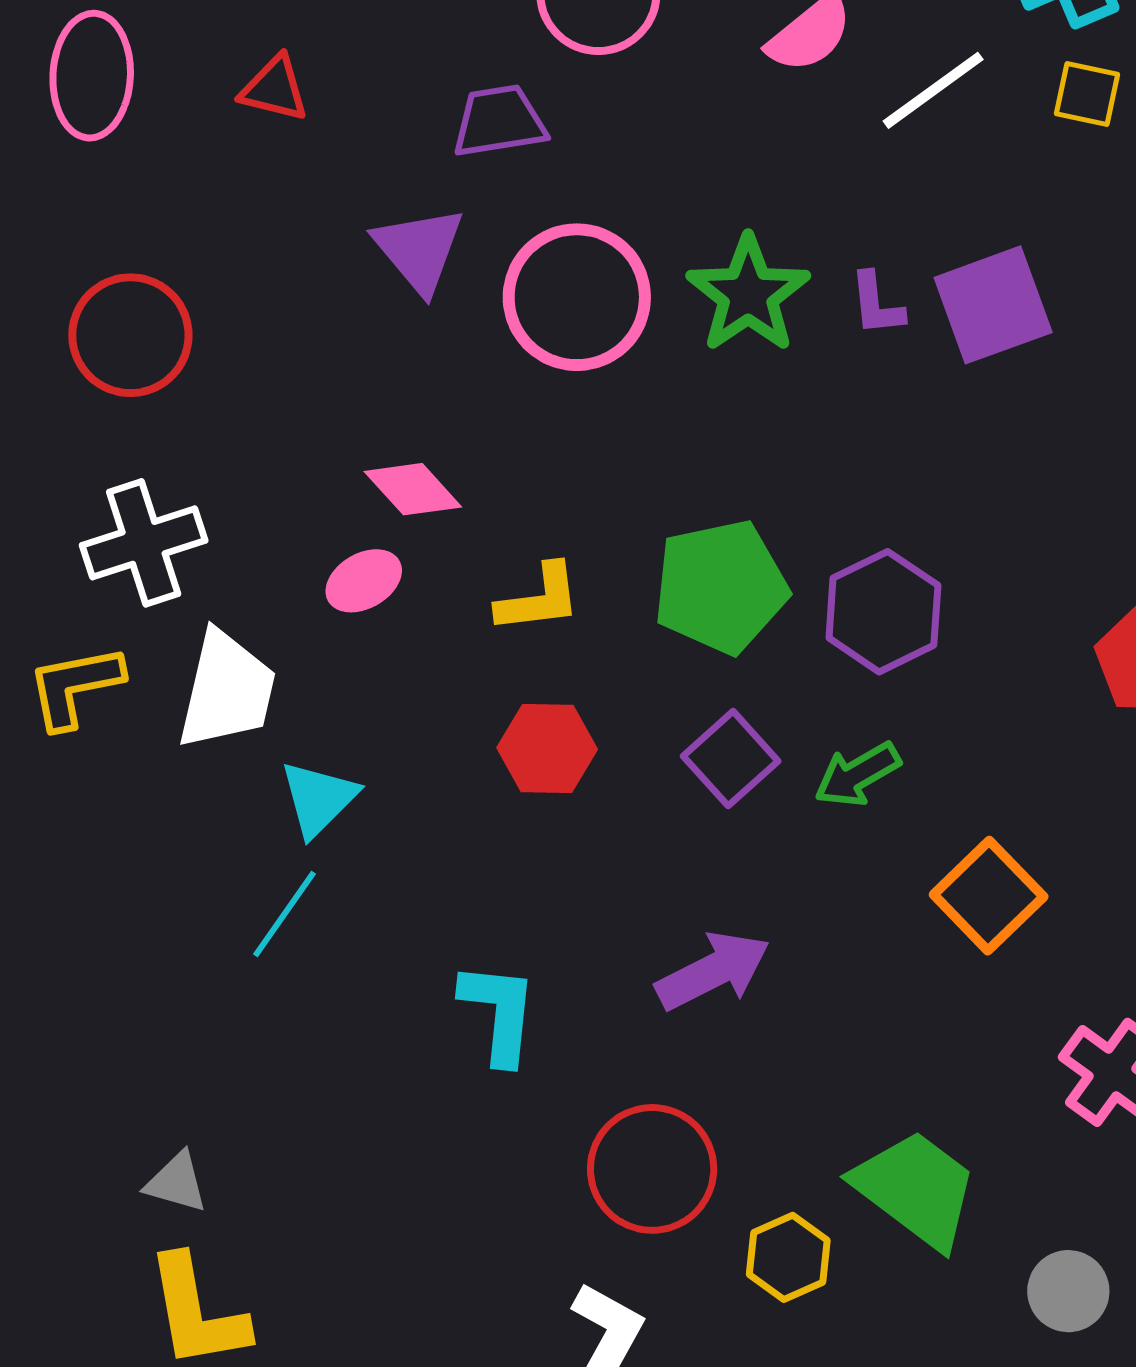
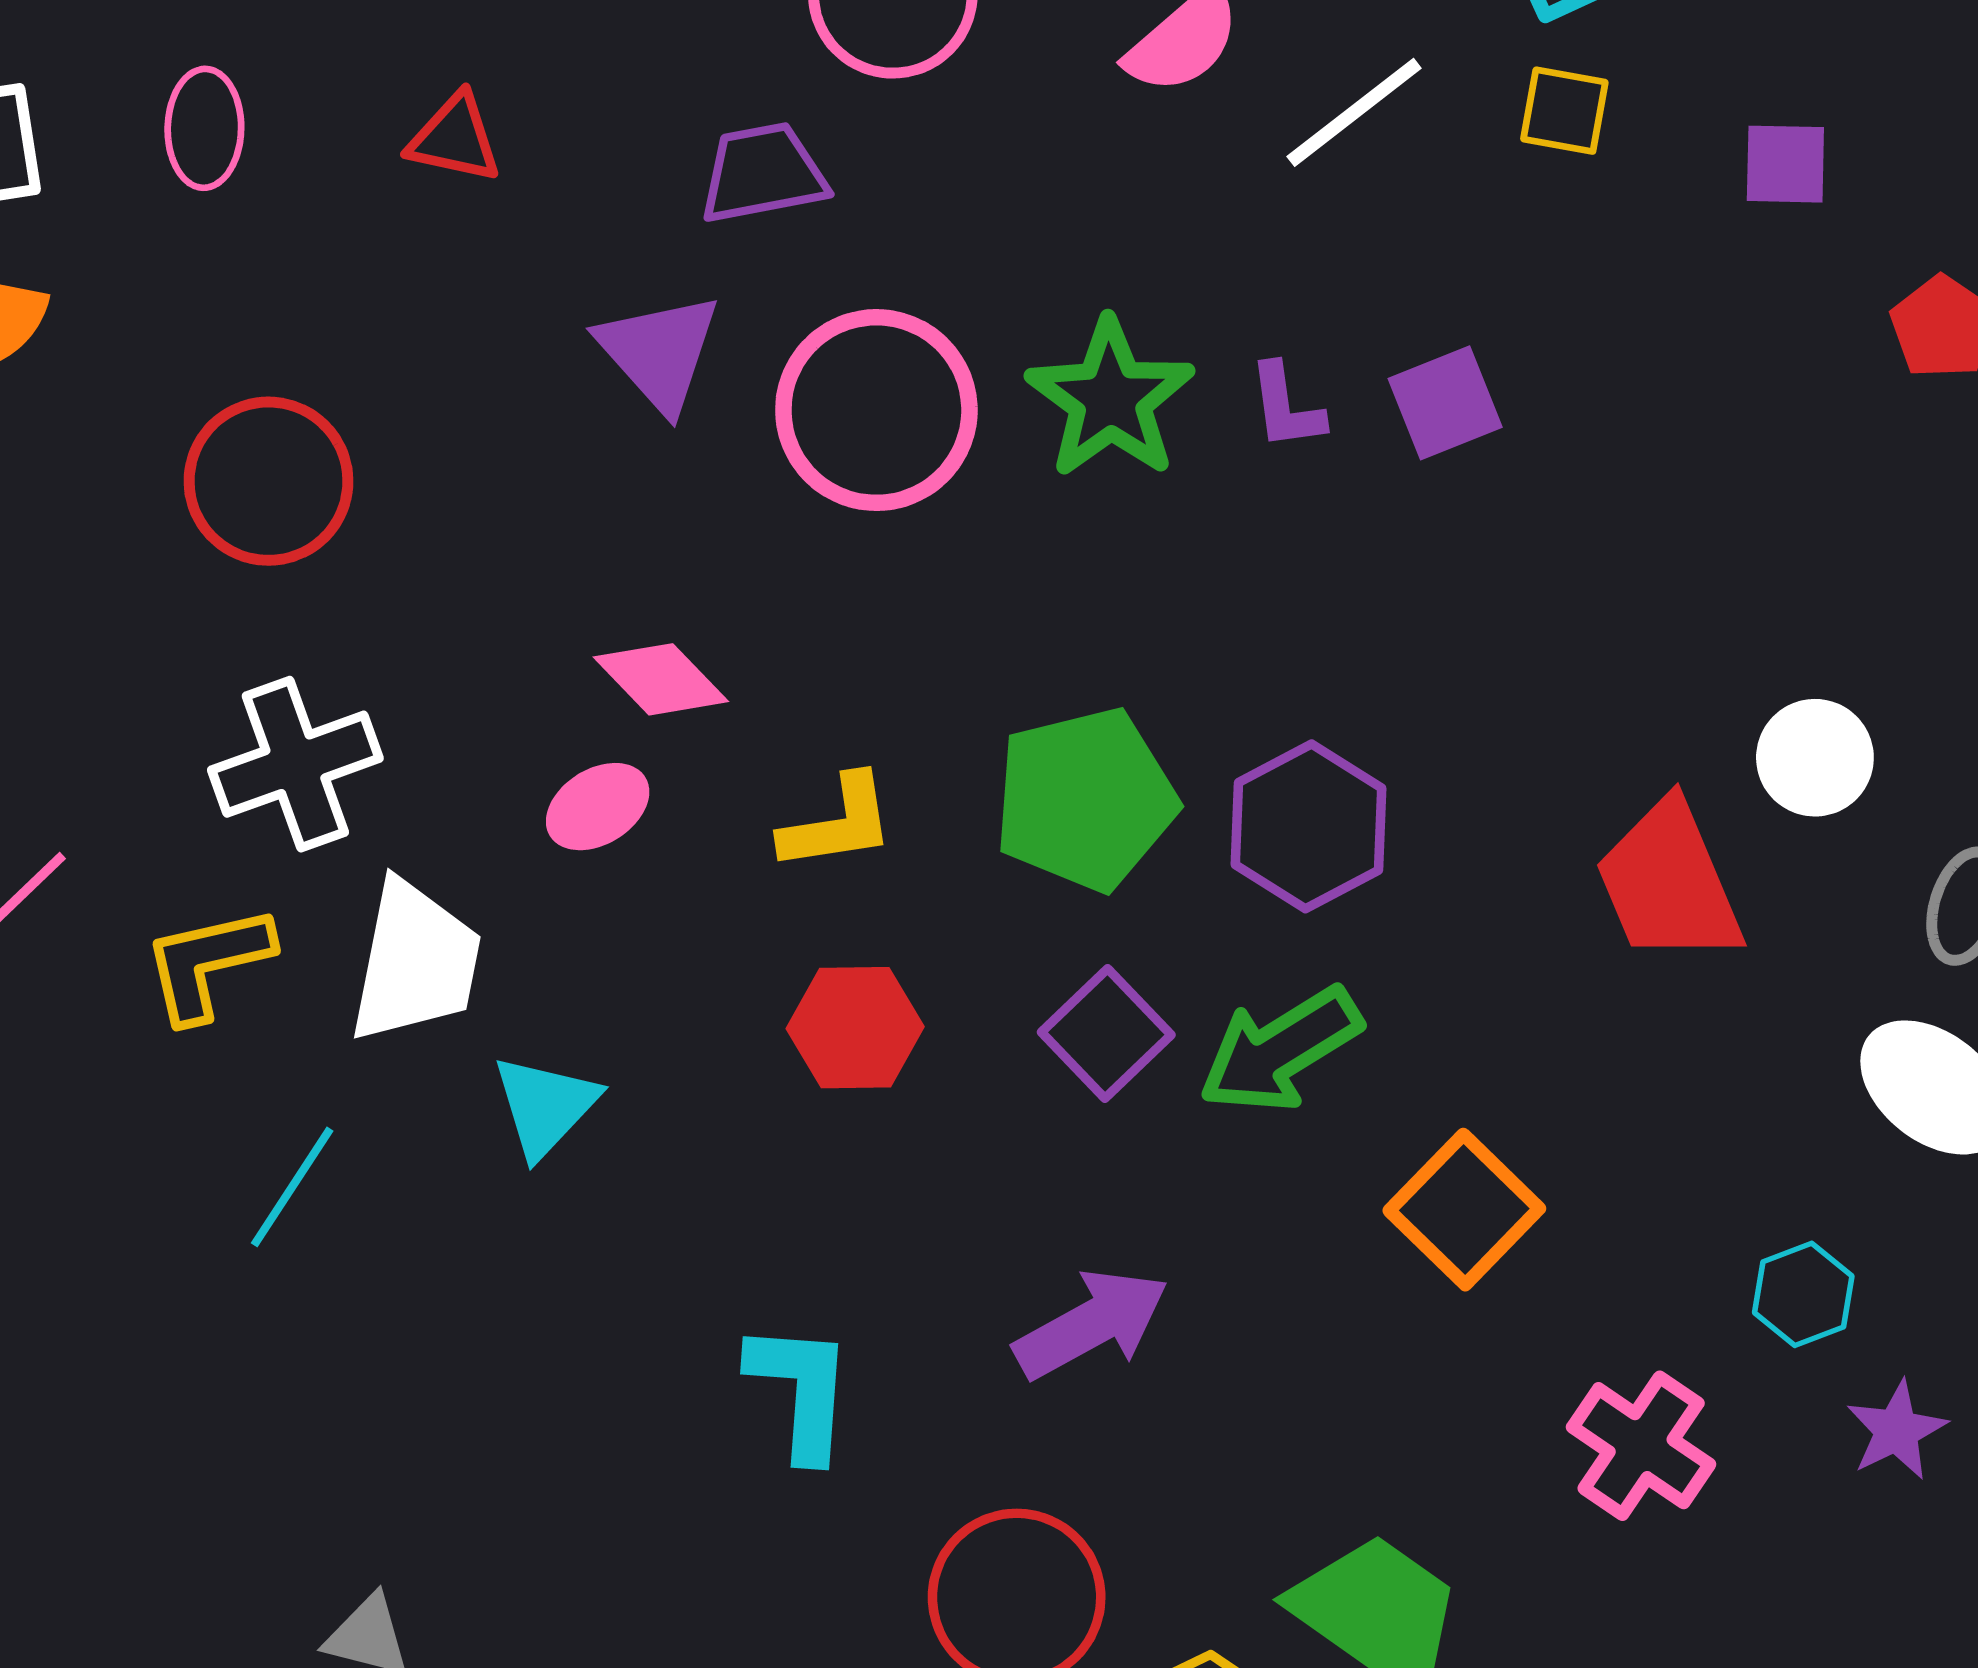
pink ellipse: (92, 76) -> (204, 128), size x0.7
purple square: (993, 305) -> (1445, 403), size x0.7
green arrow: (857, 775) -> (1280, 1050), size x1.4
cyan line: (284, 914) -> (292, 1187), moved

